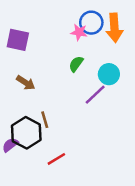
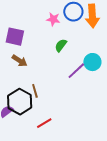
pink star: (79, 32) -> (53, 19), moved
purple square: (18, 40) -> (15, 37), moved
cyan circle: (109, 74) -> (92, 62), moved

